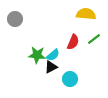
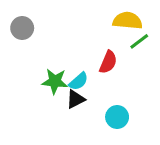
green line: (94, 39) -> (139, 41), moved
cyan circle: (70, 79) -> (117, 117), moved

